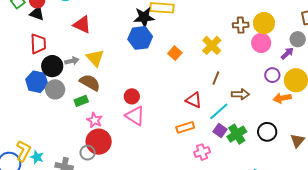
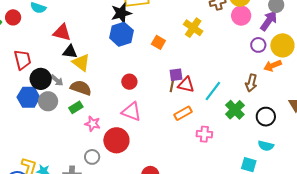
black triangle: (37, 13) -> (70, 52), moved
purple arrow: (287, 53) -> (269, 21), size x1.5
gray arrow: (72, 61) -> (57, 80), moved, turned 64
brown line: (216, 78) -> (172, 85), moved
brown arrow: (240, 94) -> (251, 83), moved, turned 114
red circle: (132, 96) -> (129, 82), moved
purple square: (220, 131) -> (176, 75), moved, turned -32
black circle: (267, 132) -> (266, 117), moved
red circle: (99, 142) -> (116, 140), moved
pink cross: (202, 152) -> (204, 134), turned 35

